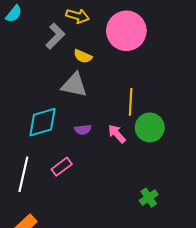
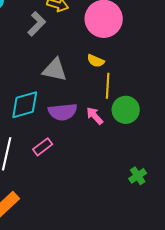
yellow semicircle: (83, 56) -> (96, 61), moved
purple semicircle: (83, 130) -> (63, 112), size x1.8
green cross: (149, 198) -> (138, 176), moved

